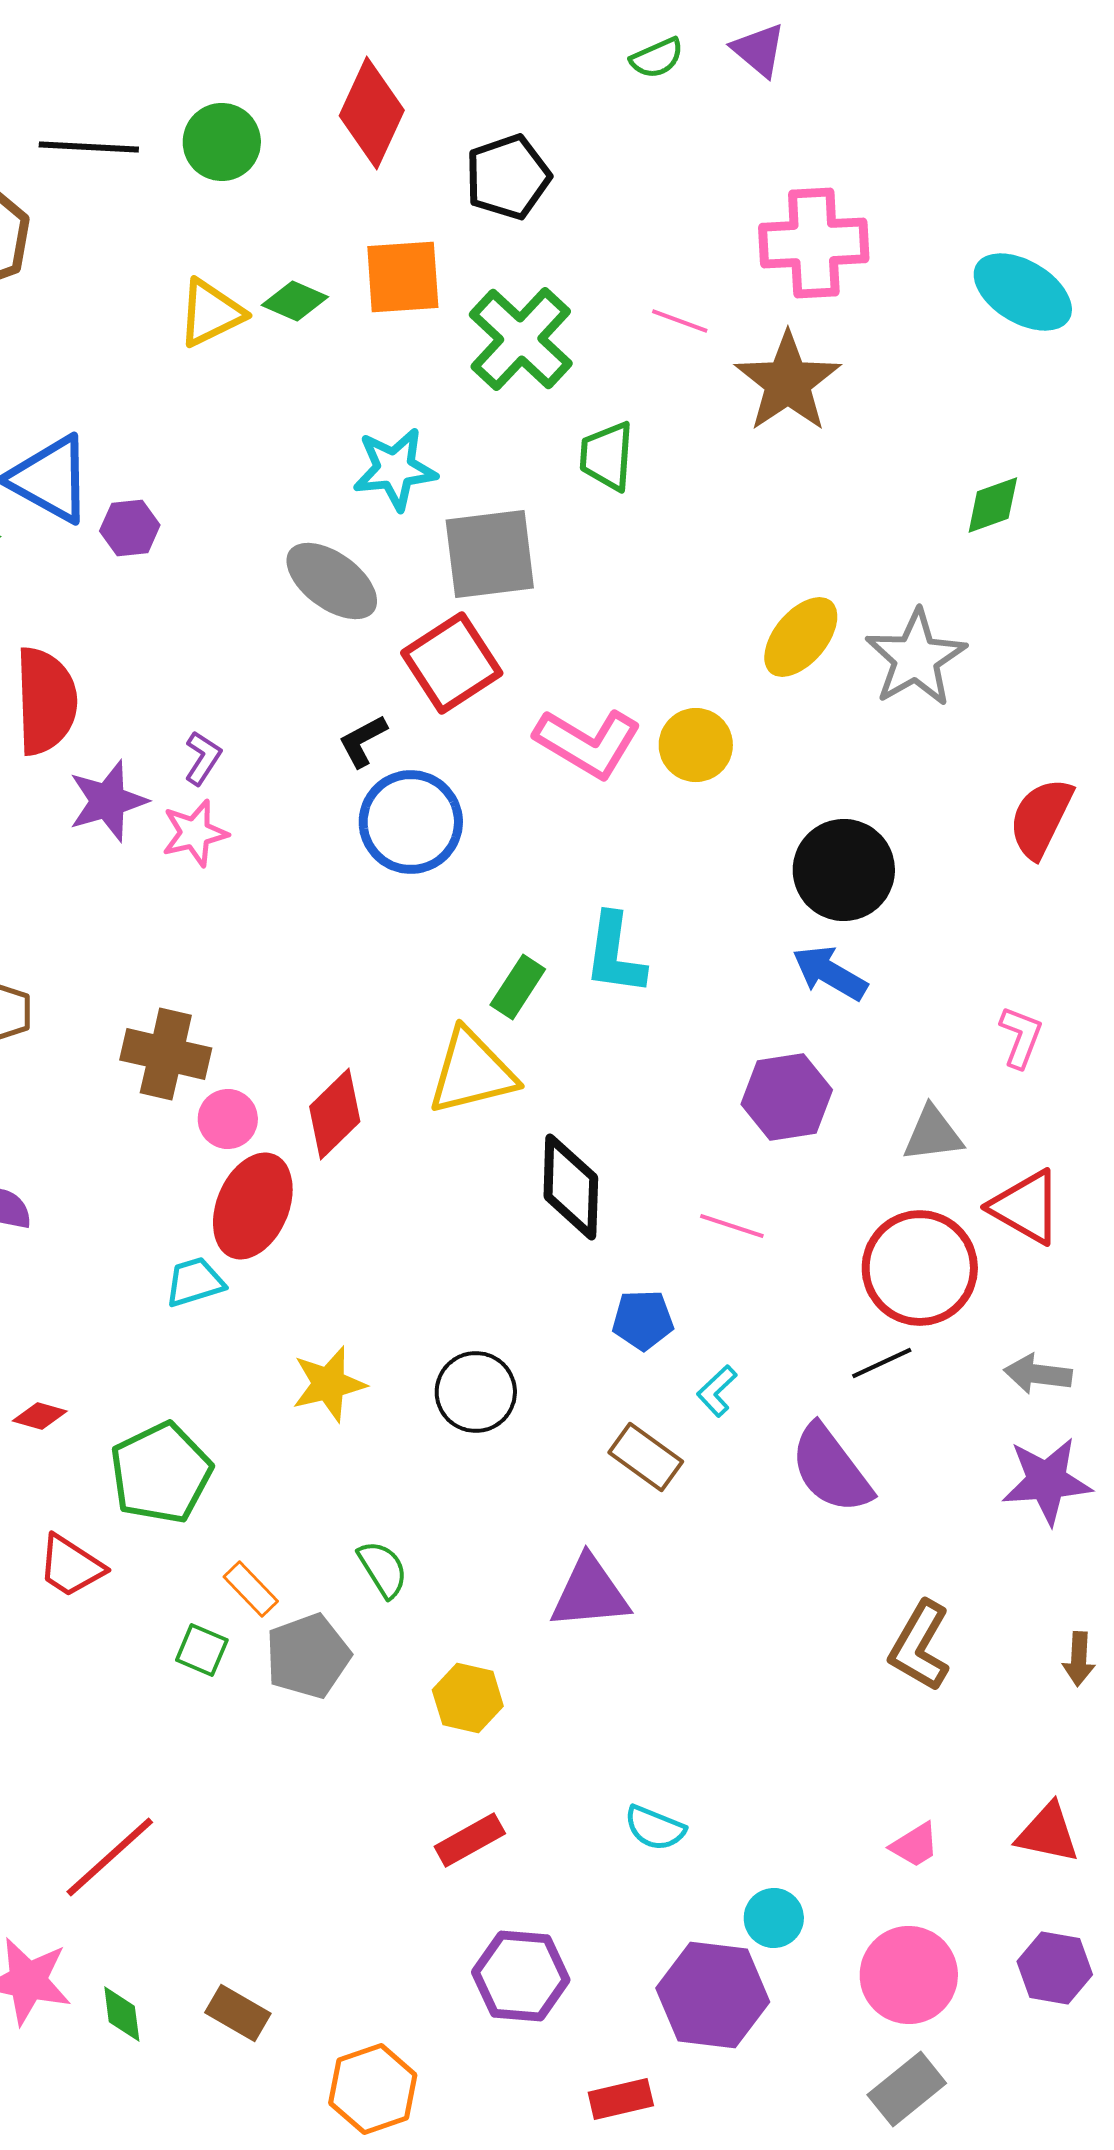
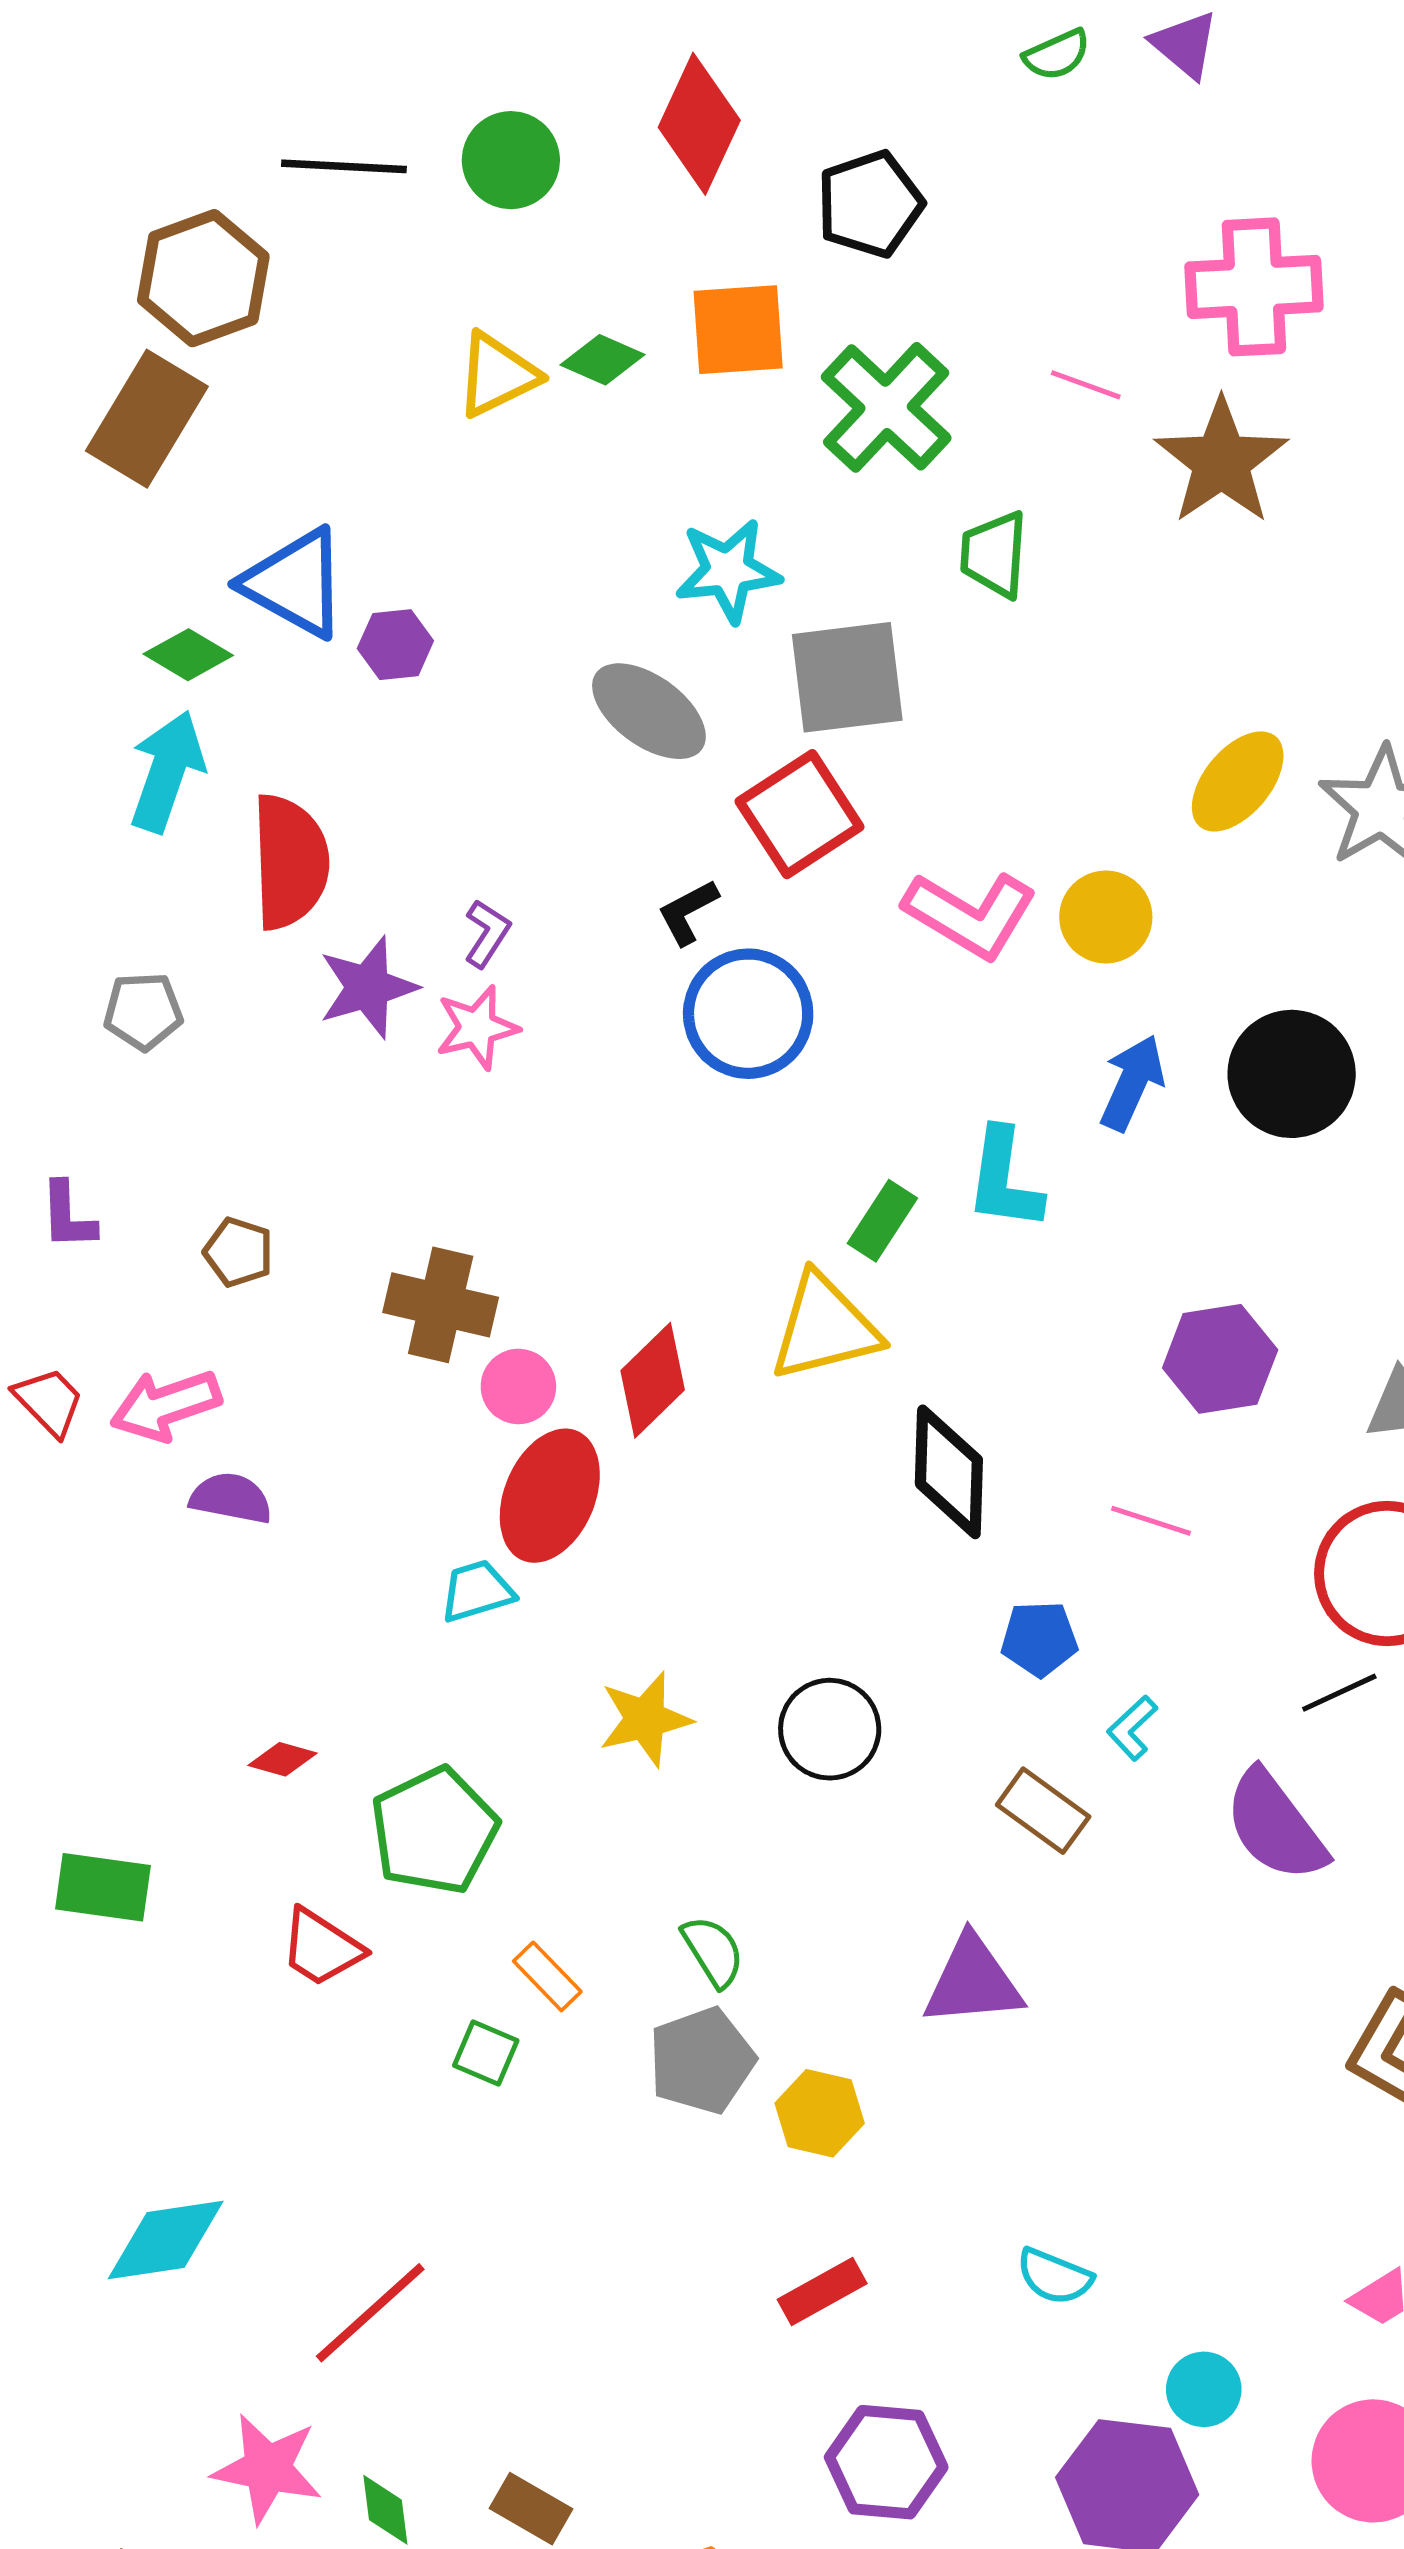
blue arrow: (830, 973) -> (1132, 1083), moved, turned 84
gray pentagon: (308, 1656) -> (702, 2061), moved

